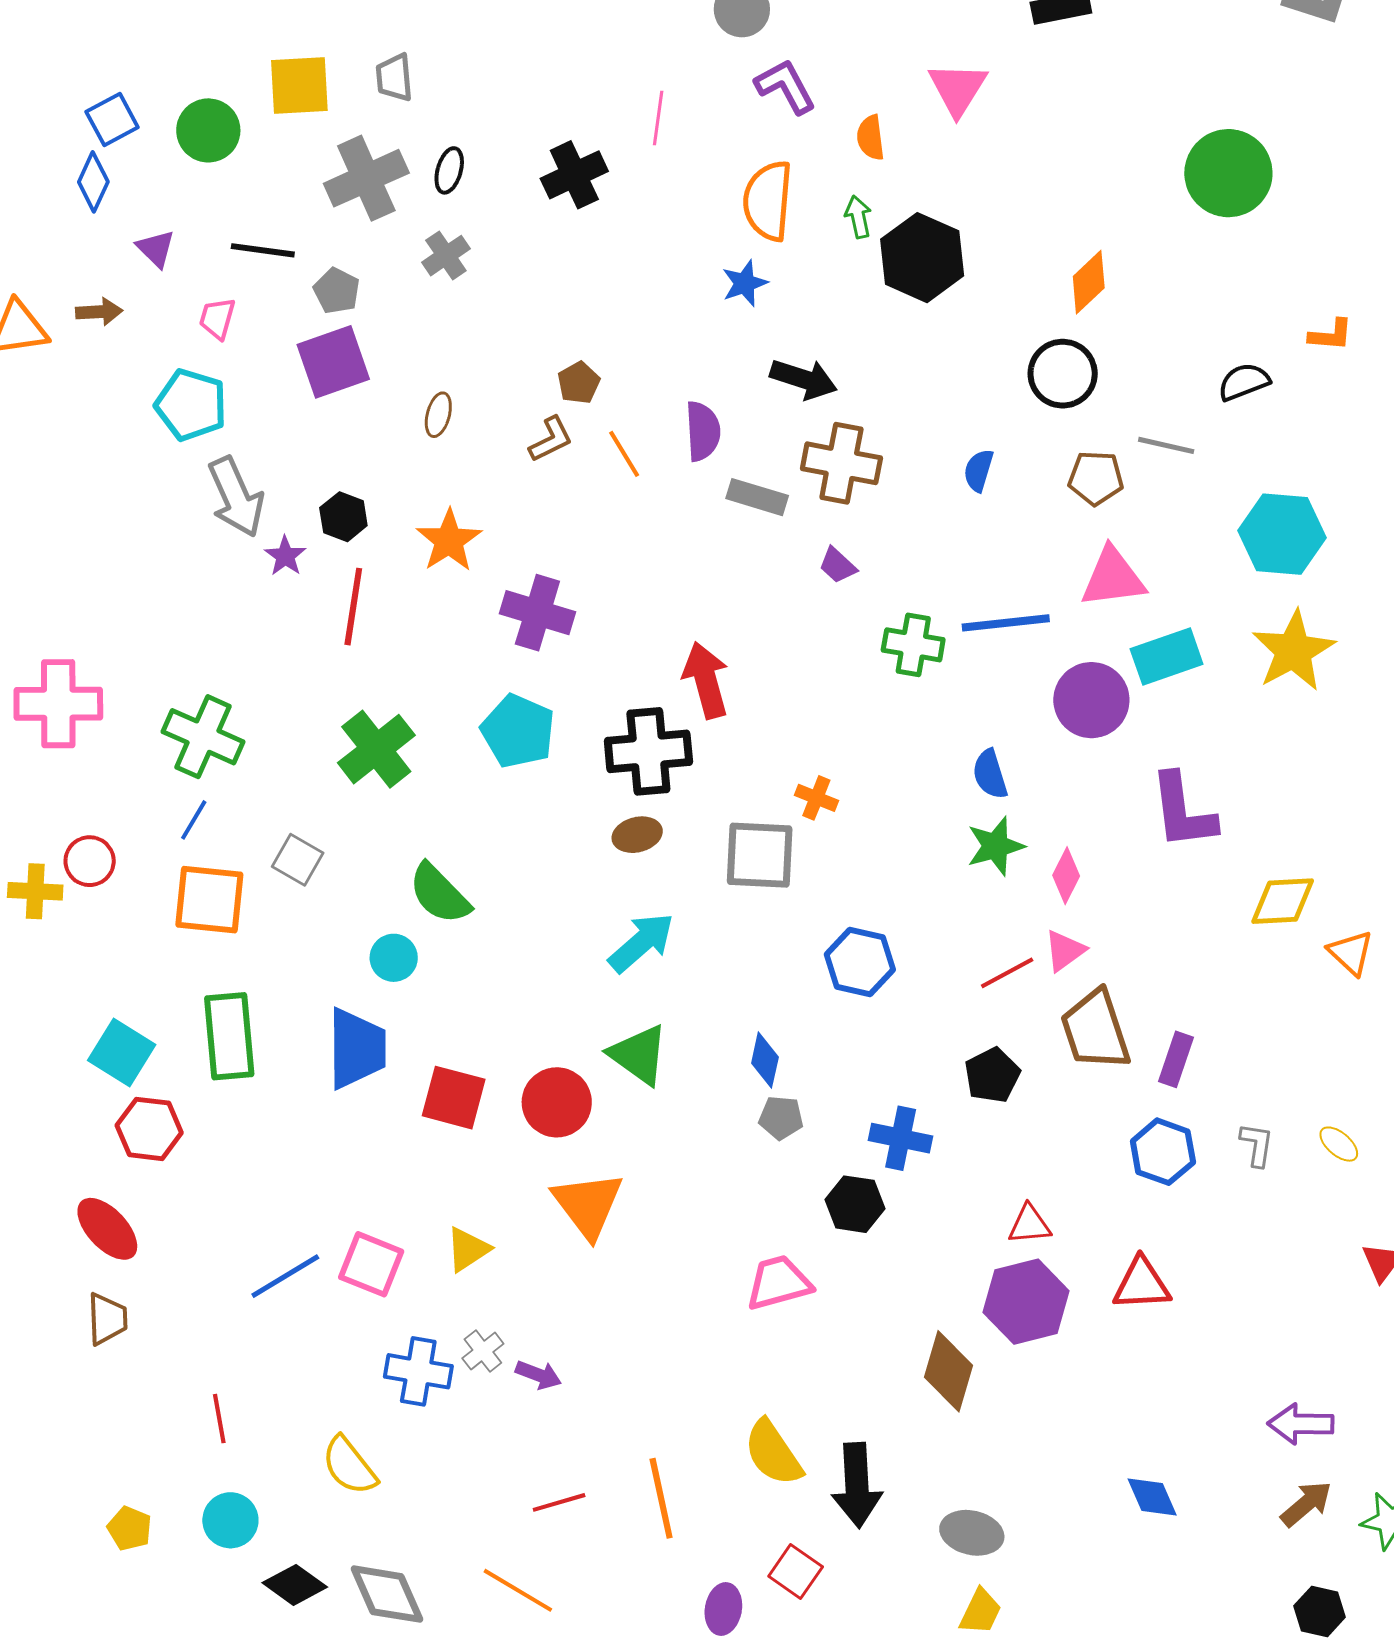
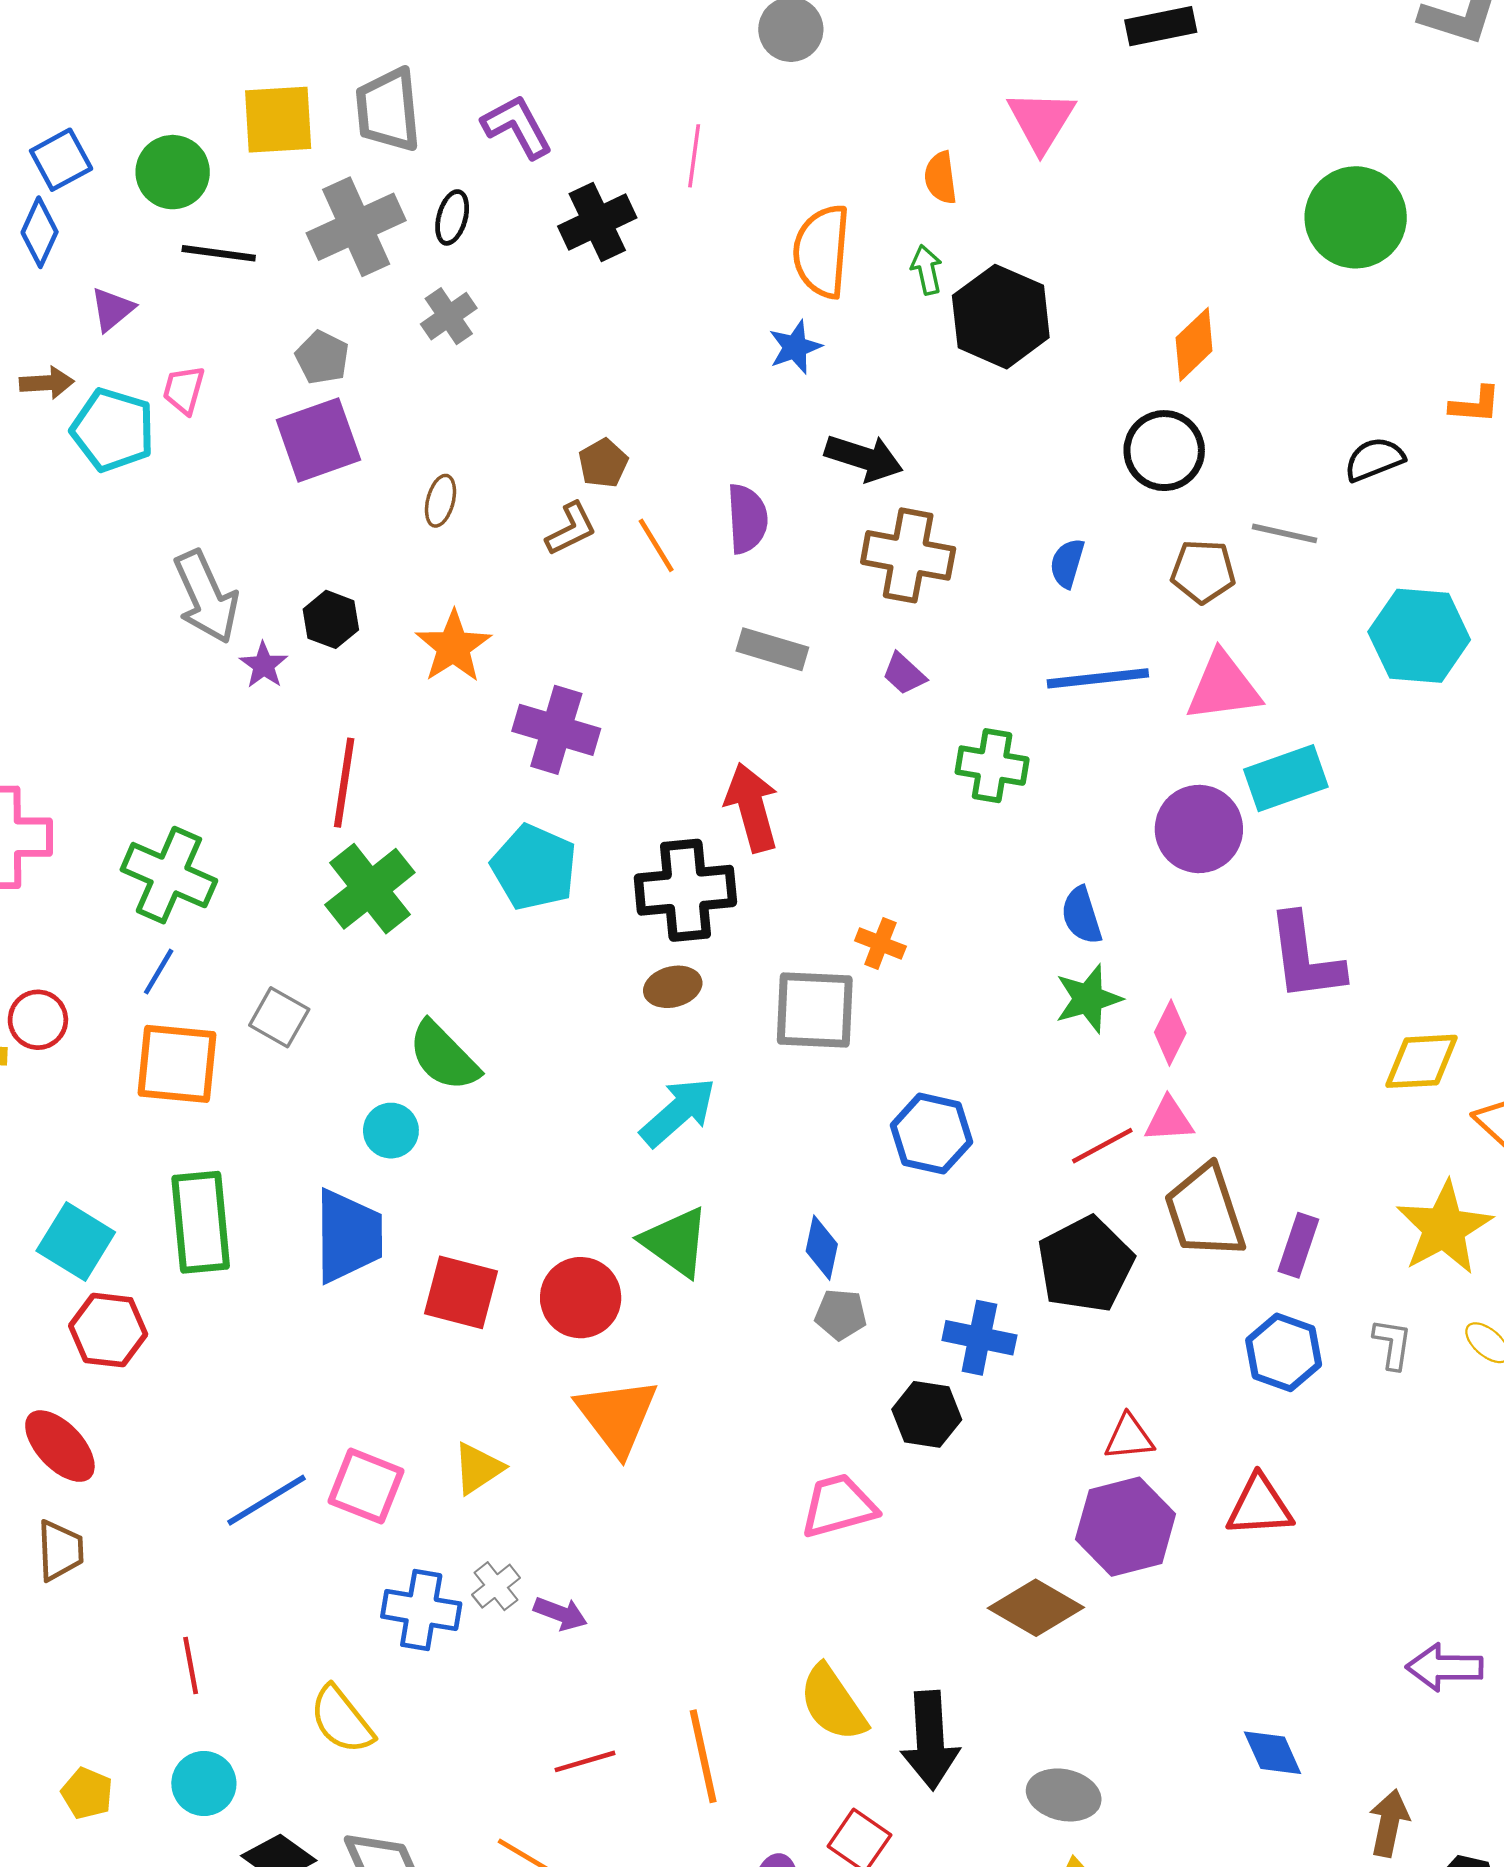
gray trapezoid: (394, 78) -> (388, 110), size x1.5
purple L-shape: (786, 86) -> (517, 127), moved
purple triangle: (156, 249) -> (112, 309), turned 36
black line: (263, 250) -> (219, 253), moved
cyan pentagon: (191, 405) -> (113, 430), moved
gray rectangle: (757, 497) -> (772, 649), moved
red line: (353, 607) -> (344, 783), moved
blue line: (1006, 623) -> (1098, 678), moved
yellow star: (1293, 651) -> (1444, 1228), moved
pink triangle: (1065, 951) -> (1169, 1120), turned 33
black pentagon: (992, 1075) -> (1085, 1264), size x1.5
brown diamond: (948, 1371) -> (1036, 1608), turned -76
brown arrow: (1306, 1504) -> (1389, 1823), moved, turned -38

